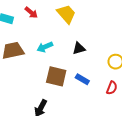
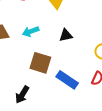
blue rectangle: (82, 79) -> (67, 80), moved, size x1.5

